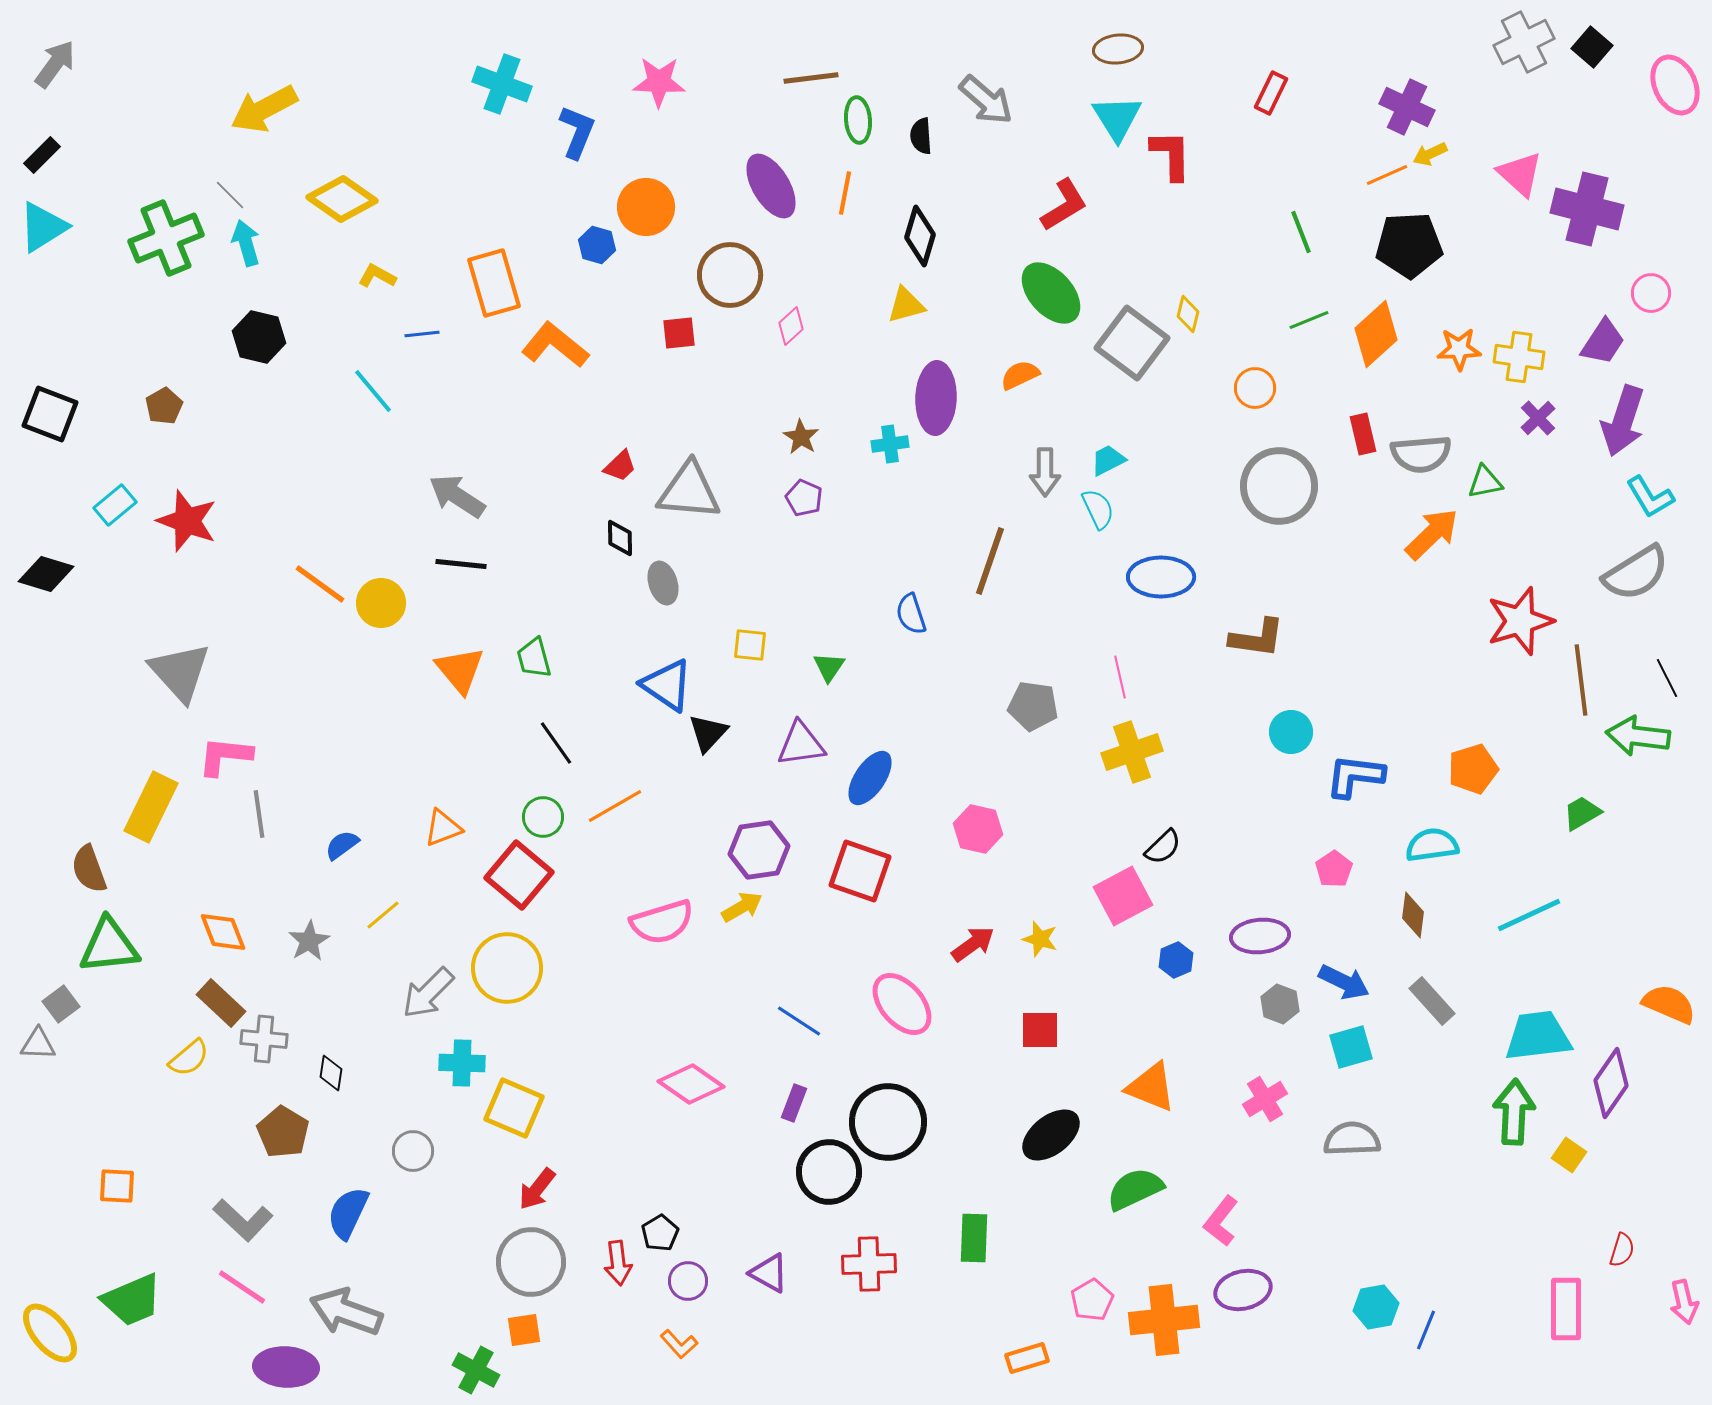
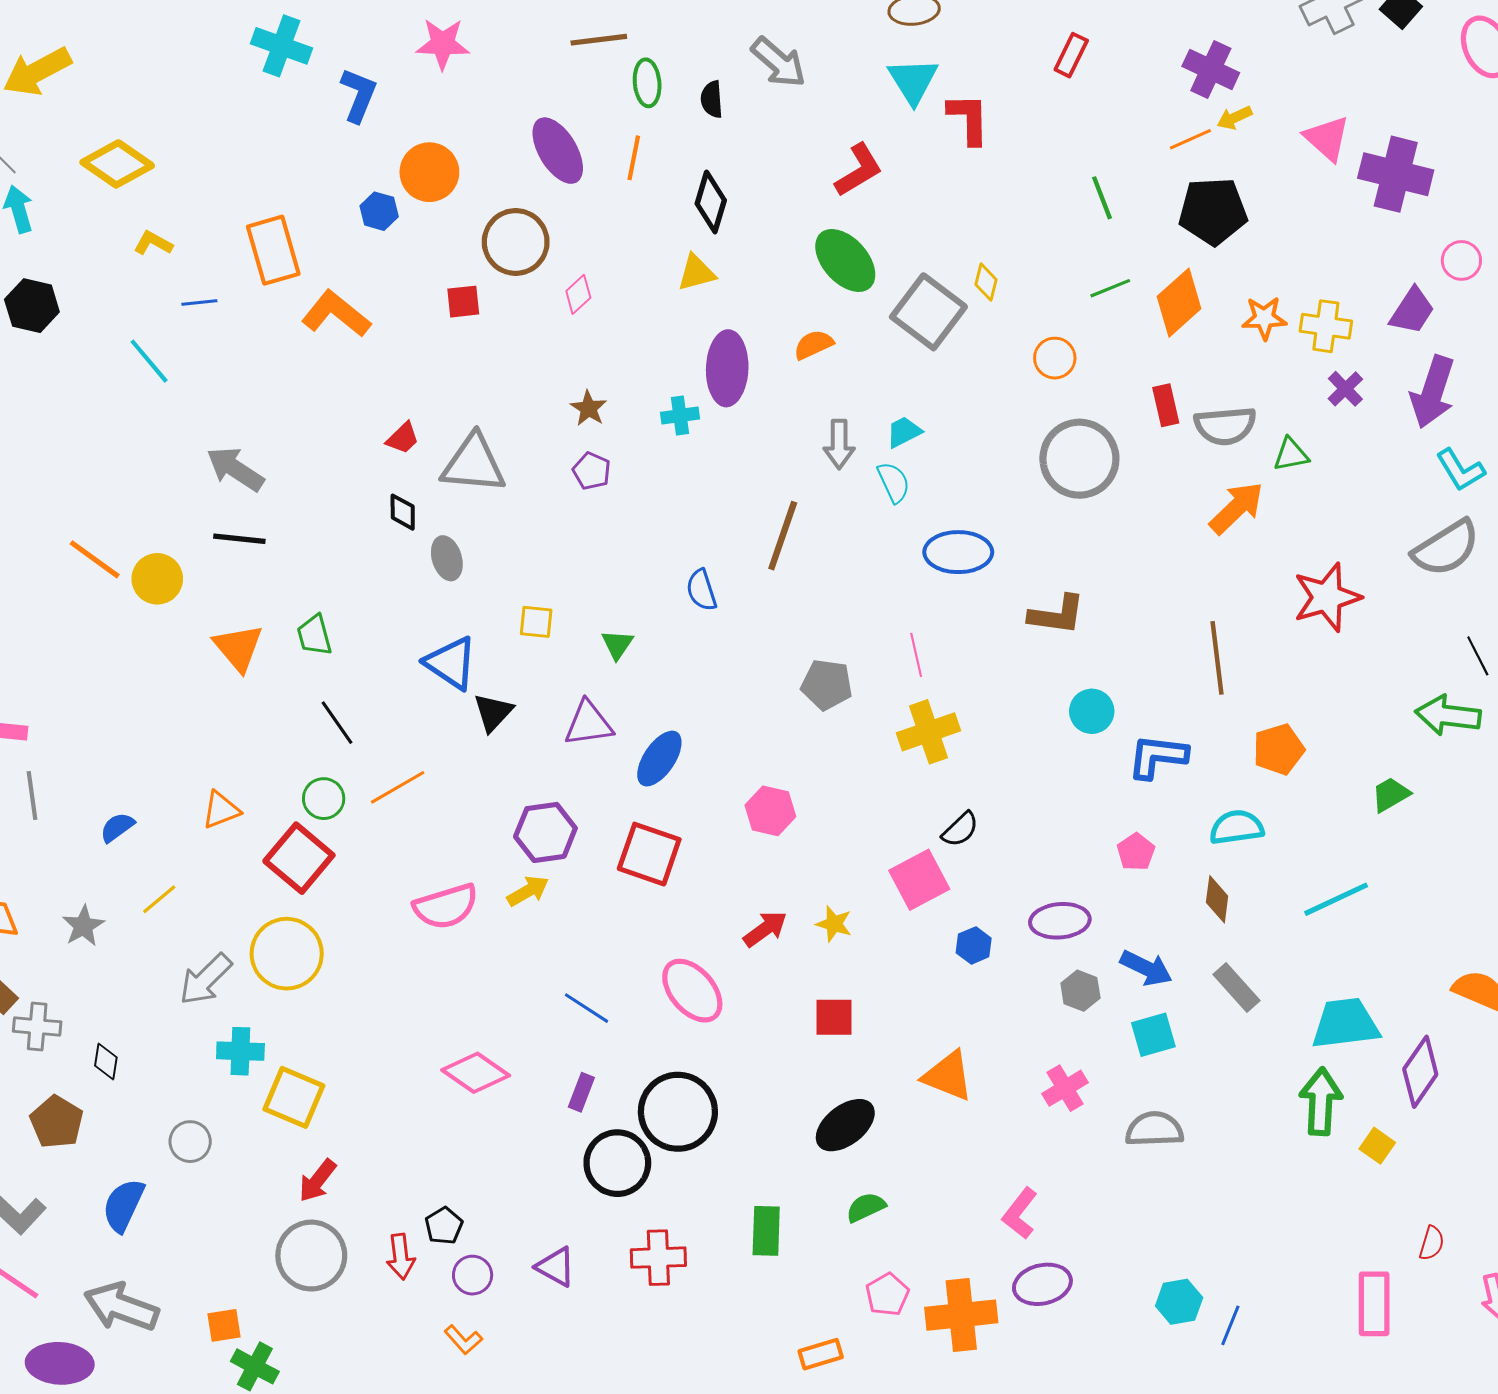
brown line: (1581, 680) -> (1217, 658), moved
green semicircle: (1135, 1189) -> (866, 1207), moved, size x0.7
orange square: (524, 1330) -> (224, 1325), moved

